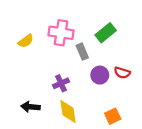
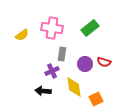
gray rectangle: (82, 52) -> (62, 54), moved, turned 32
black arrow: (30, 107) -> (43, 91), moved
yellow diamond: (68, 112) -> (74, 87), moved

